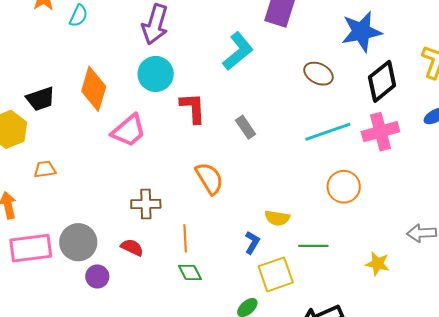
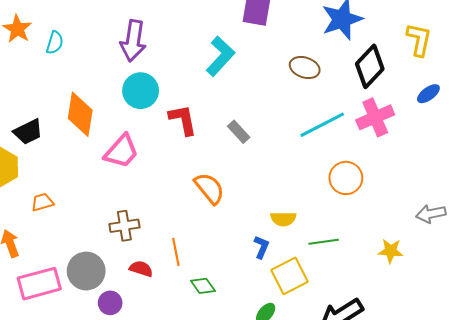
brown cross: (146, 204) -> (124, 226), moved
orange line: (185, 238) -> (176, 252), moved

